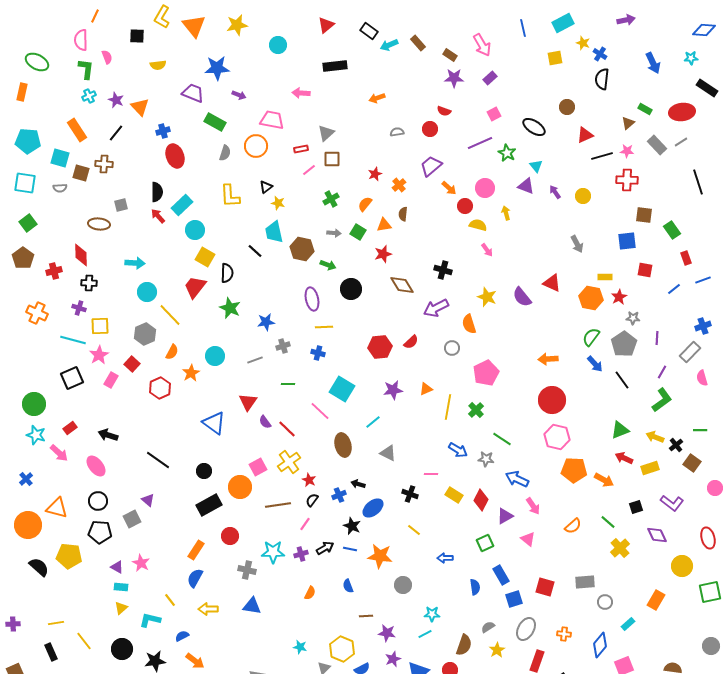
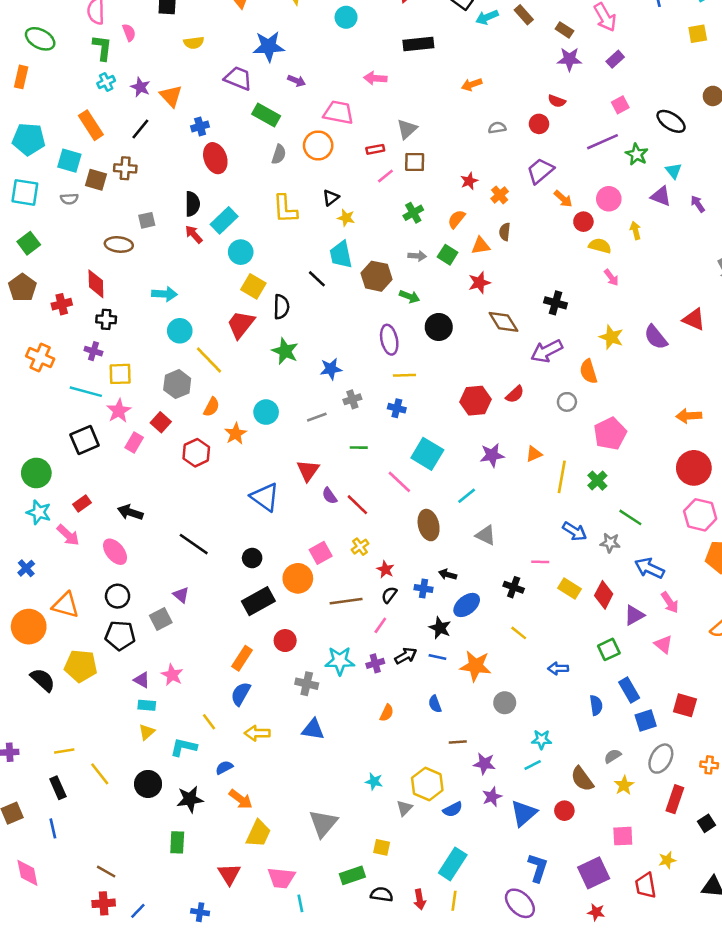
yellow cross: (289, 462) -> (360, 547), size x0.6
blue cross: (339, 495) -> (423, 588), turned 32
brown semicircle: (464, 645) -> (582, 779), turned 125

